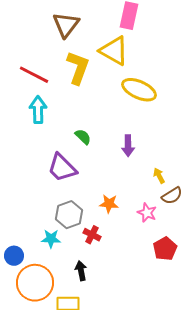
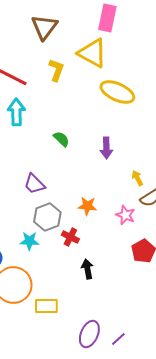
yellow L-shape: (78, 68) -> (56, 70), size x0.7
purple trapezoid: (62, 168) -> (34, 184), moved, size x0.7
black arrow: (81, 271) -> (87, 269), moved

